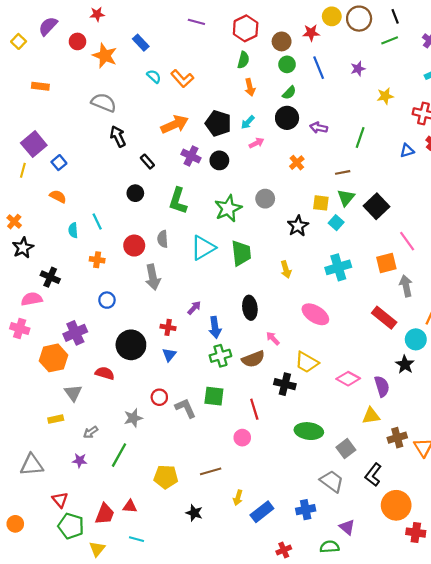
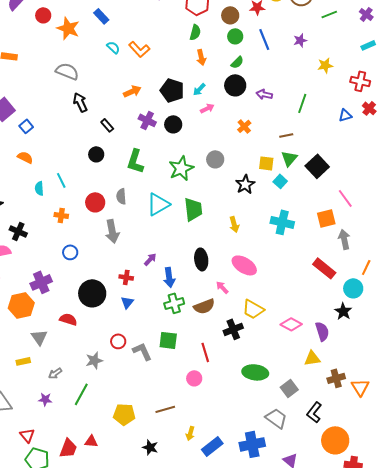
orange arrow: (175, 124) -> (132, 91), size x0.7
cyan cross: (338, 267) -> (282, 222), turned 30
pink ellipse: (315, 314) -> (244, 265), moved
black cross: (285, 384) -> (233, 329), turned -36
blue cross: (306, 510) -> (252, 444), size x1.4

